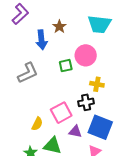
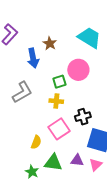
cyan trapezoid: (99, 24) -> (89, 38), turned -150
yellow cross: (97, 84) -> (56, 101), moved
purple triangle: (75, 131) -> (77, 160), moved

